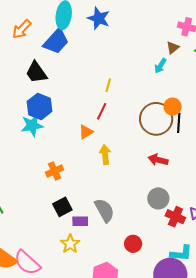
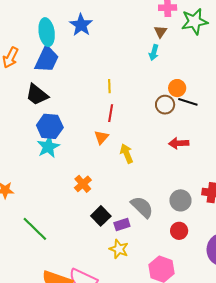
blue star: (99, 18) -> (81, 25), turned 30
brown circle: (156, 119) -> (165, 105), size x0.6
black line: (179, 123) -> (188, 102), turned -60
gray circle: (158, 198) -> (180, 200), moved

